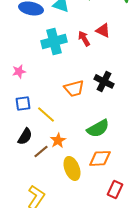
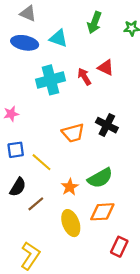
orange star: (58, 140) -> (70, 187), moved

